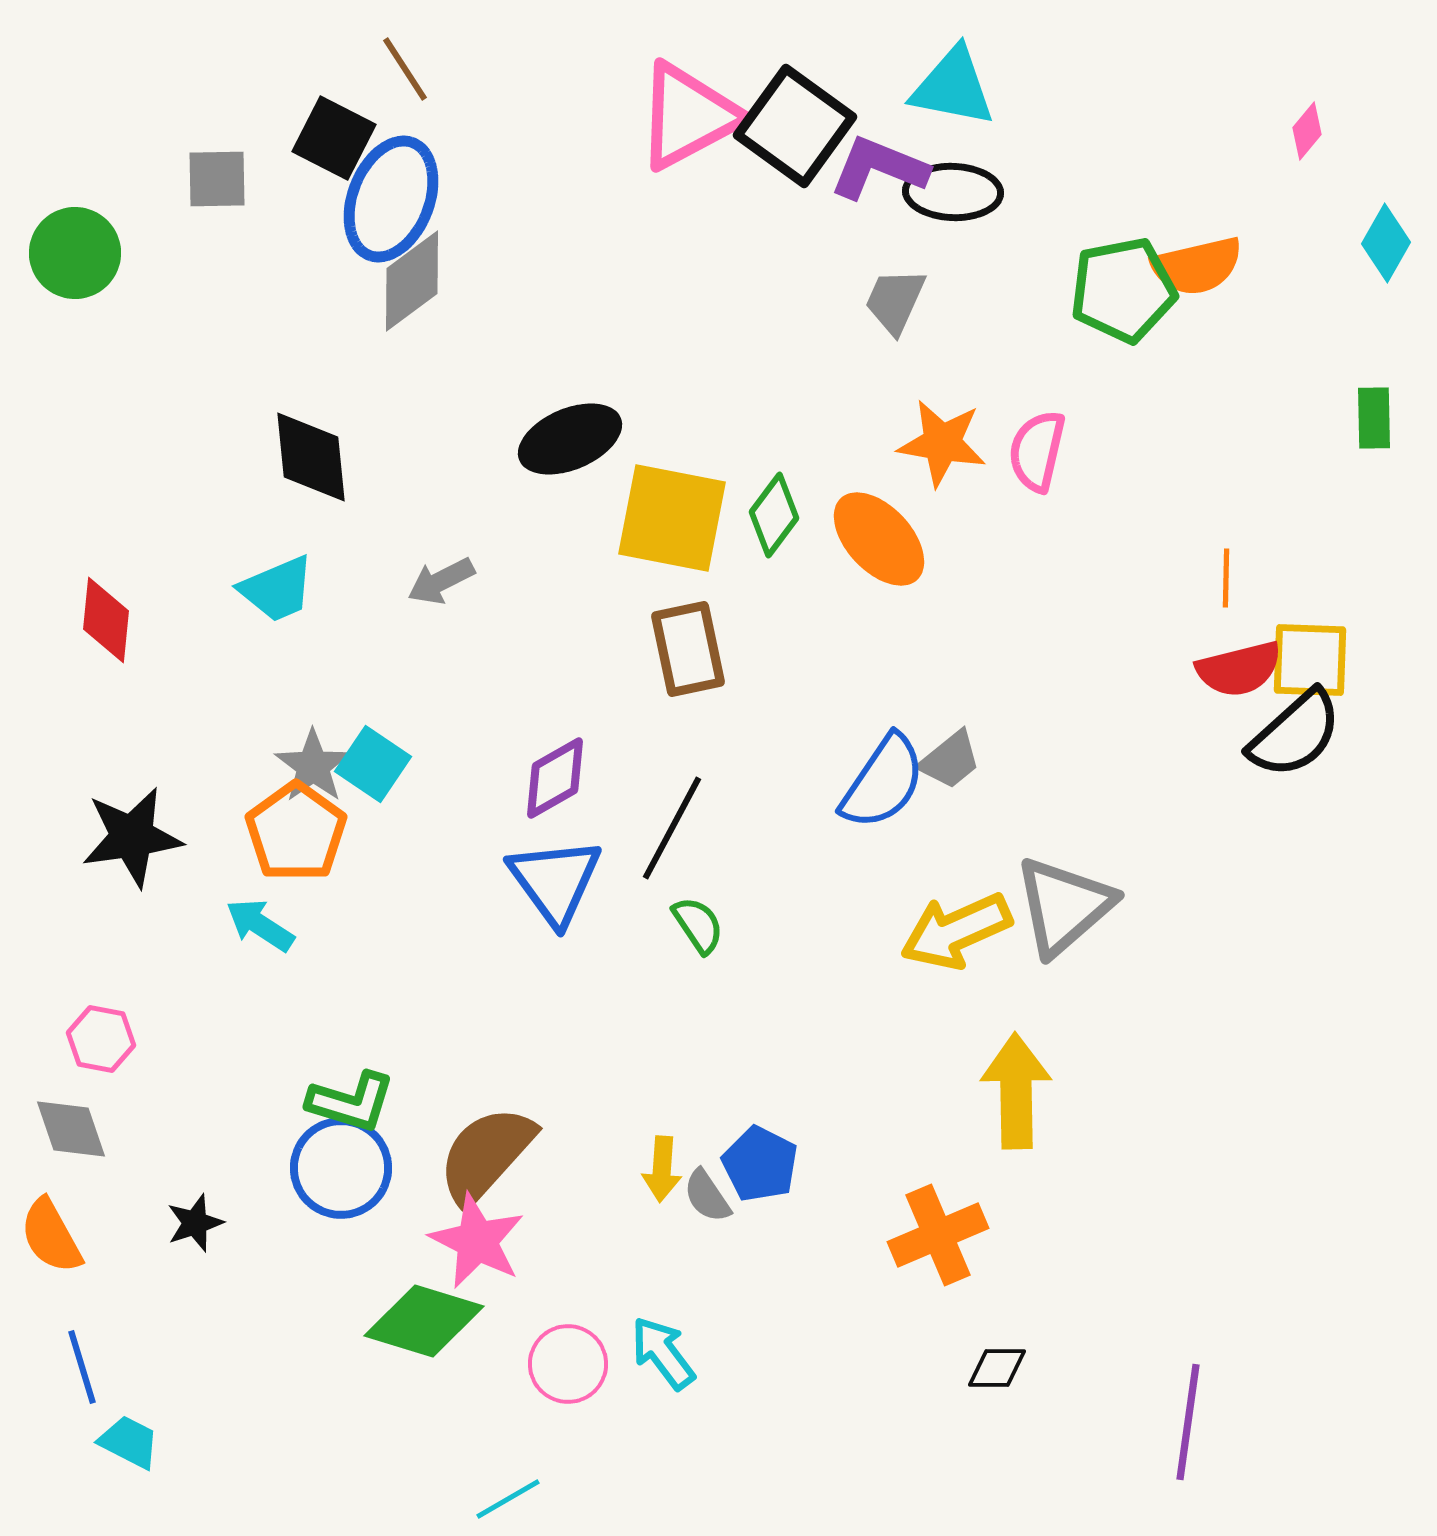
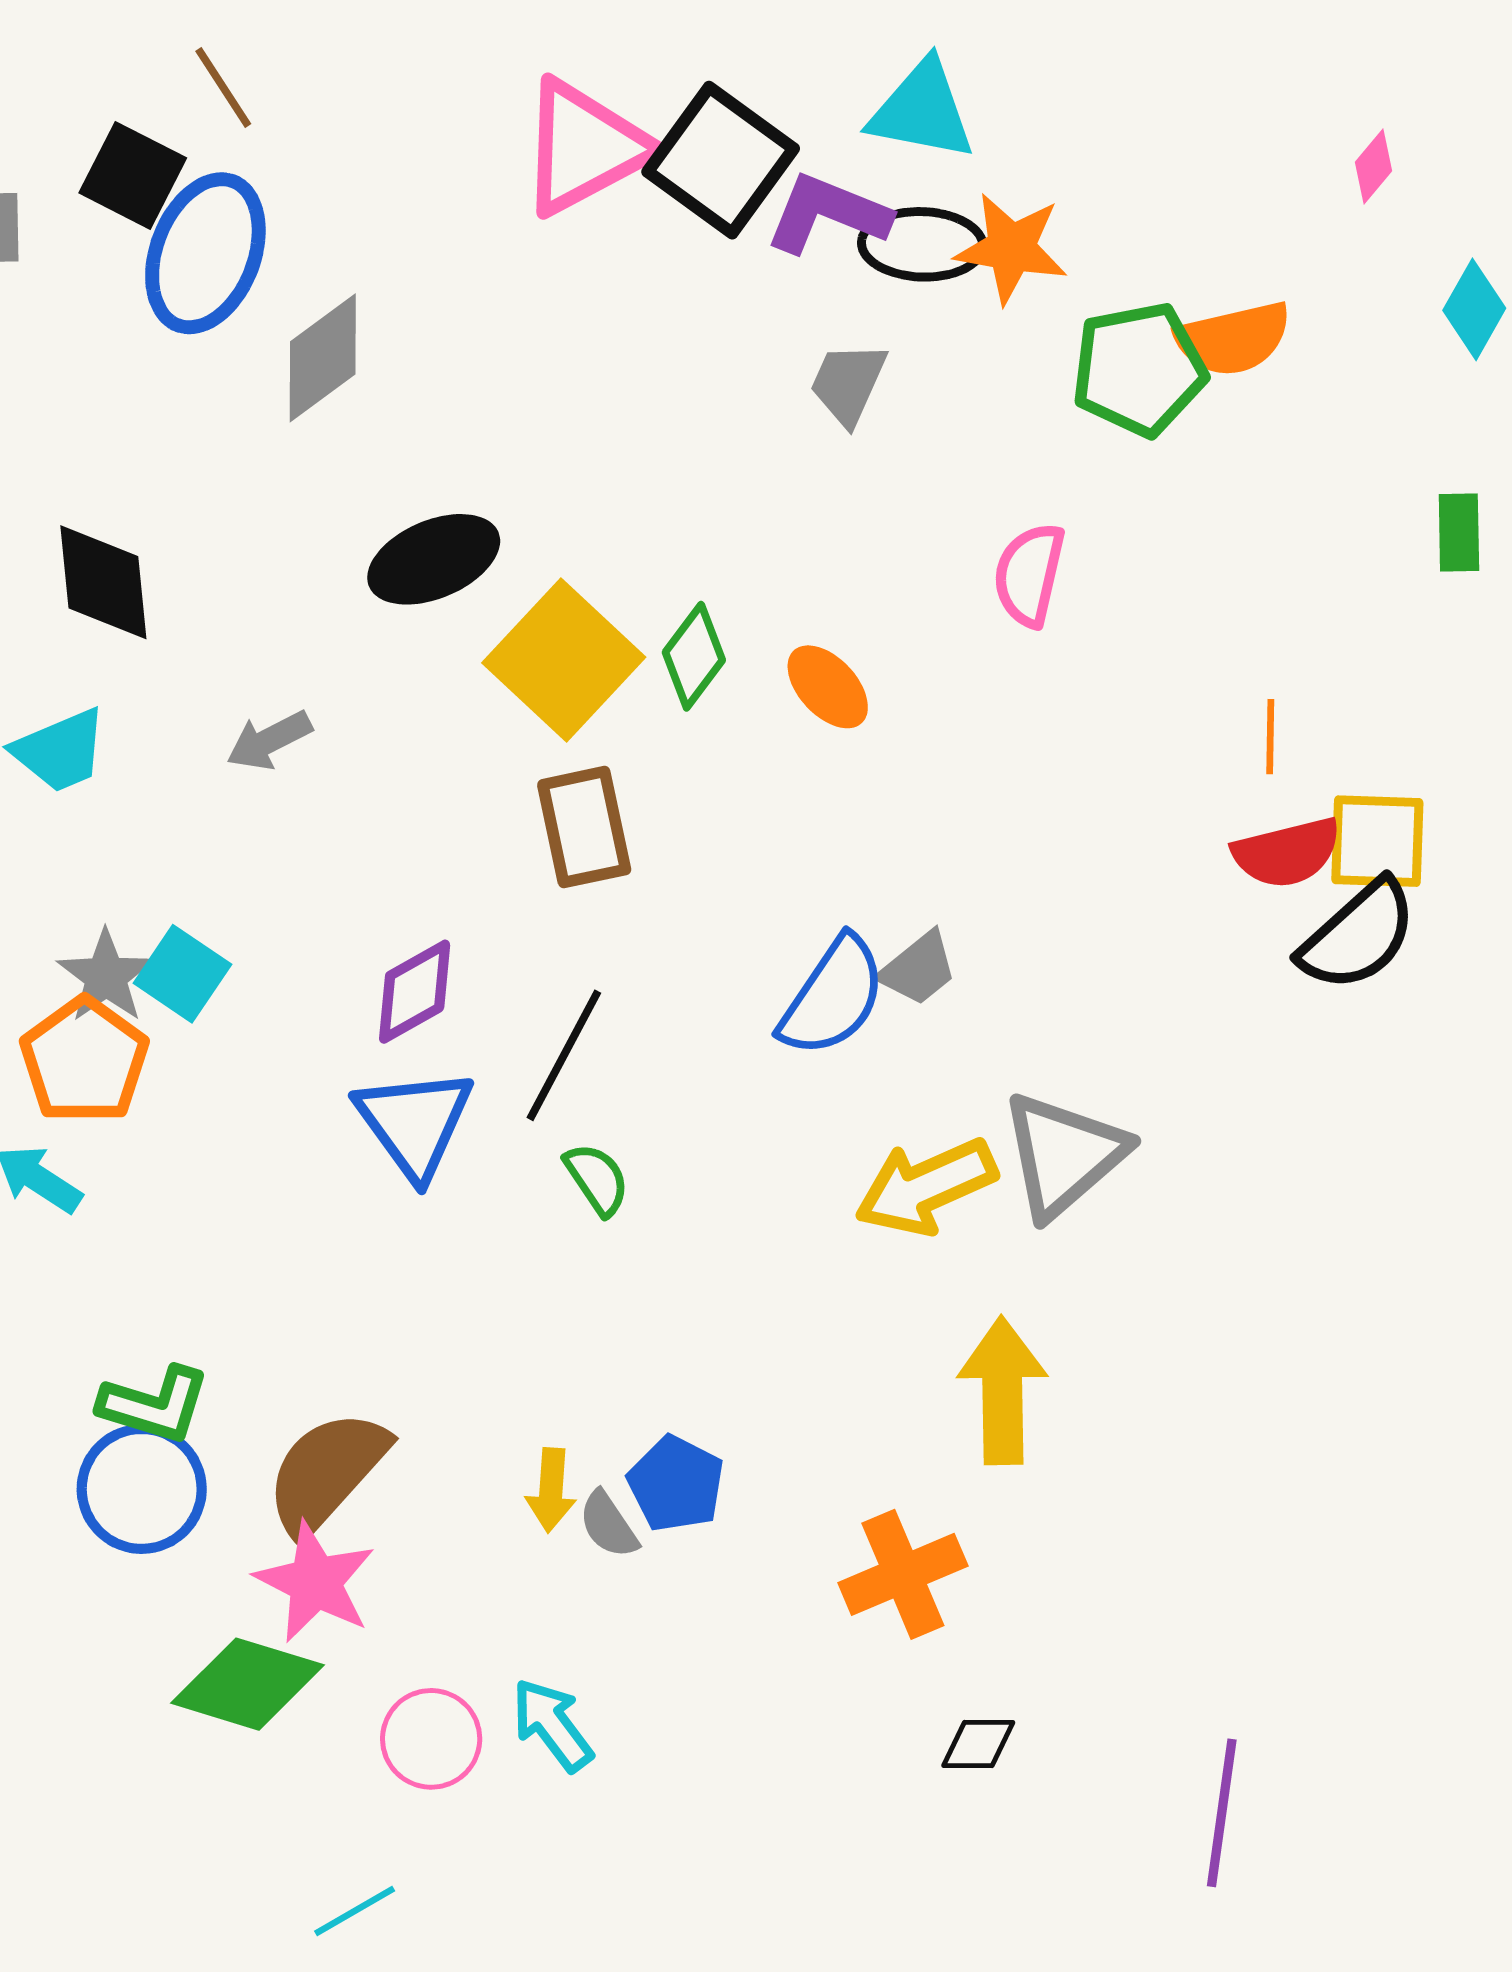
gray diamond: (412, 281) -> (323, 358), moved
orange star: (942, 443) -> (1011, 248), moved
yellow square: (672, 518) -> (564, 660), turned 32
orange ellipse: (879, 539) -> (828, 687), size x0.7

